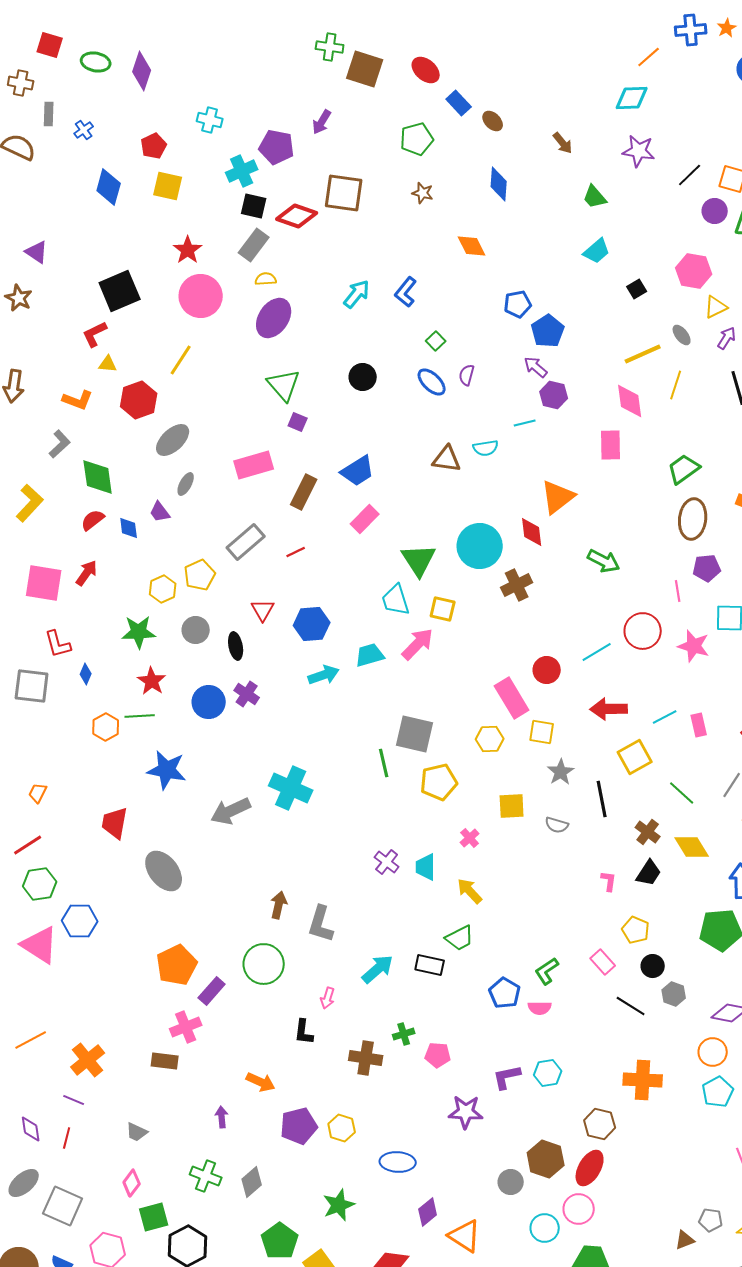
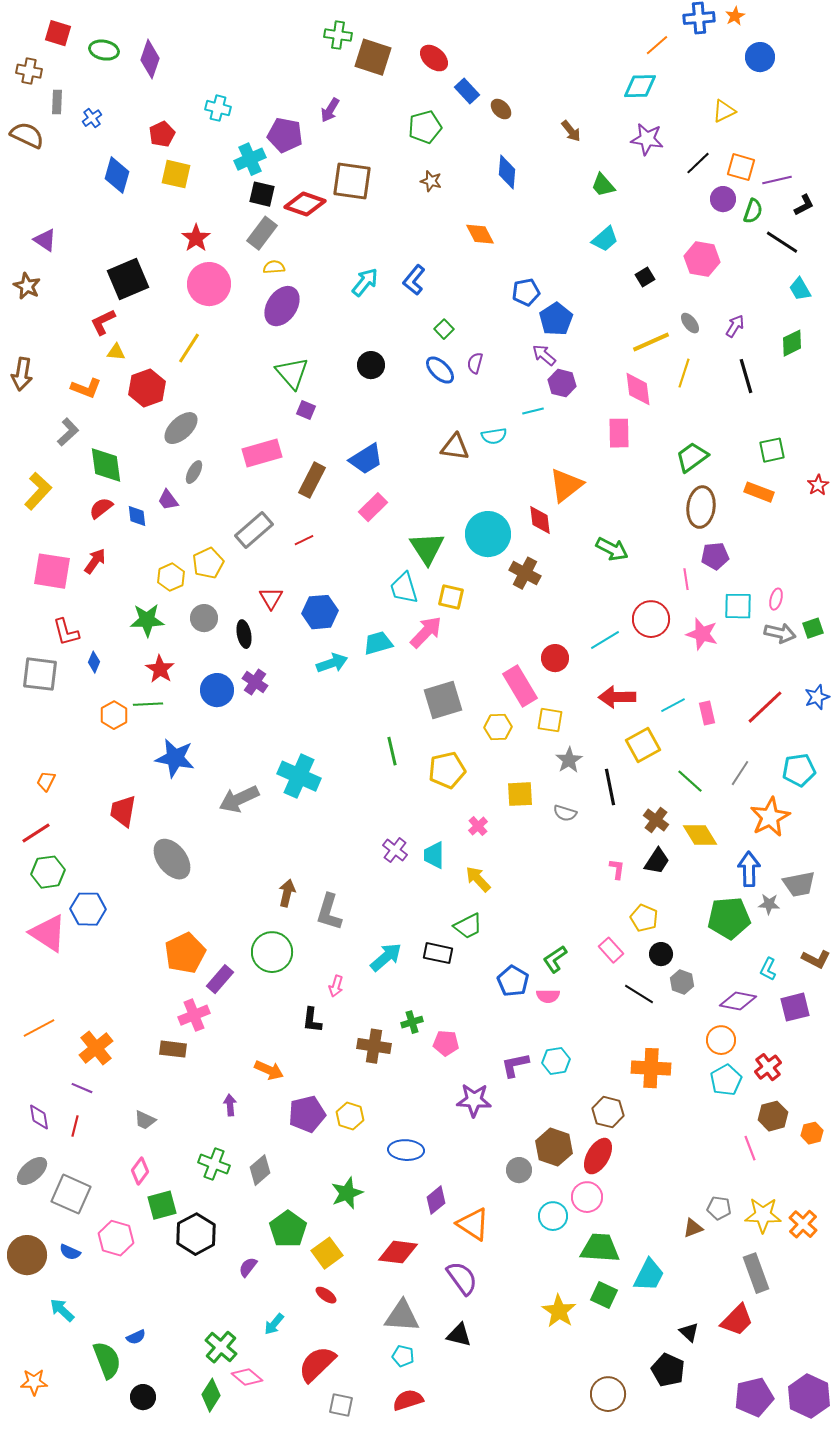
yellow triangle: (716, 307) -> (724, 111), moved
brown cross: (517, 585) -> (525, 573), turned -36
gray square: (415, 734) -> (443, 700), moved, turned -30

